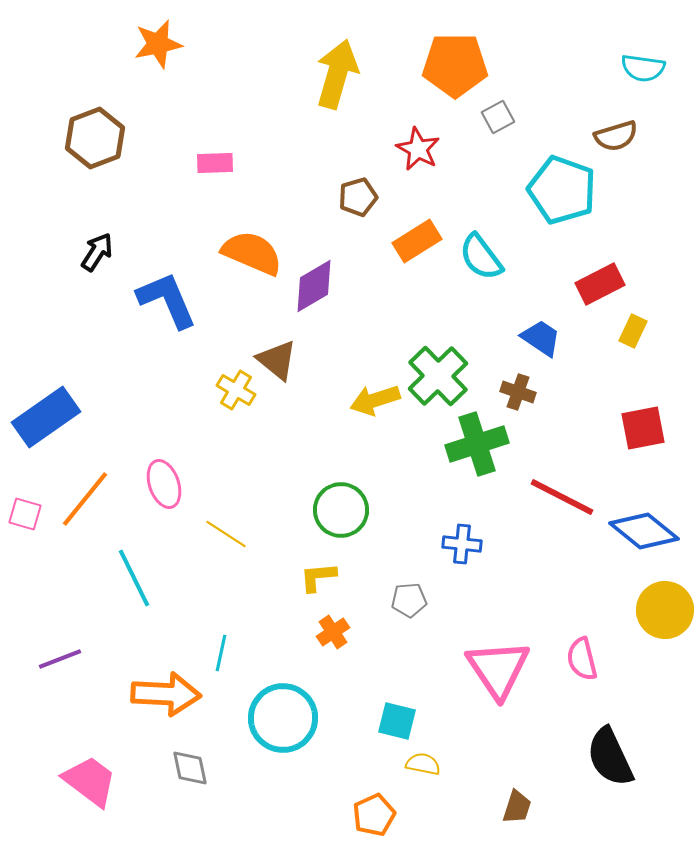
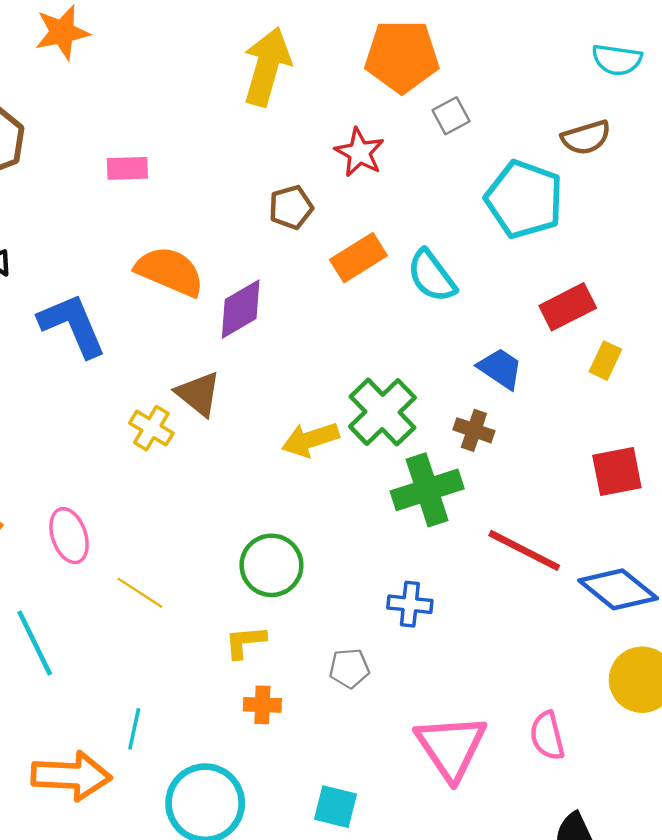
orange cross: (333, 632) -> (262, 705), turned 36

